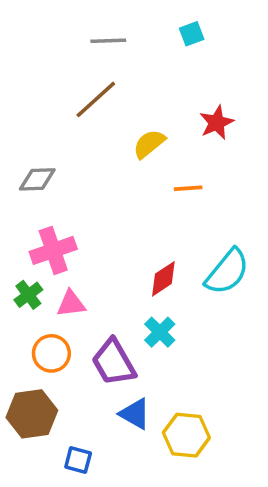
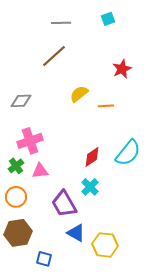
yellow semicircle: (149, 144) -> (79, 94), moved
orange circle: (51, 353) -> (16, 197), moved

